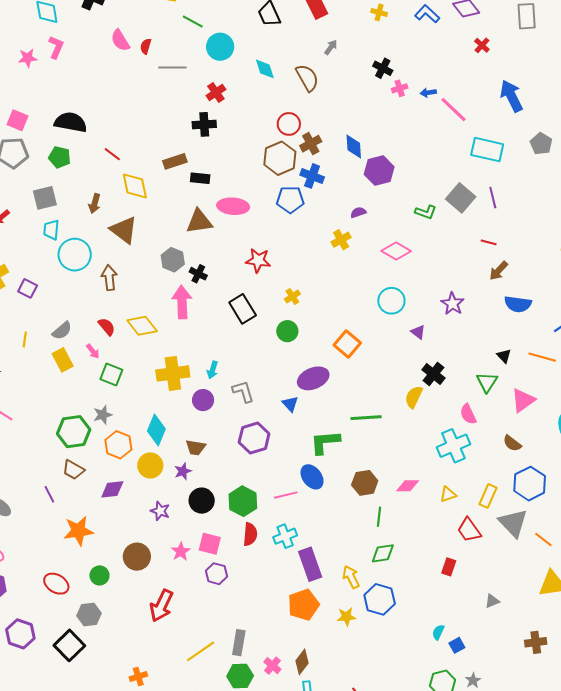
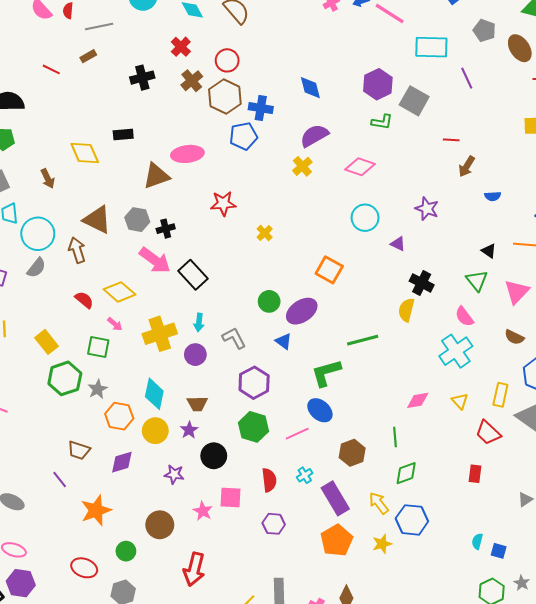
red cross: (216, 93) -> (181, 47), moved
brown cross: (311, 144) -> (192, 81), moved
blue diamond: (354, 146) -> (310, 88), moved
red line: (112, 154) -> (51, 69), moved
brown rectangle: (175, 161) -> (88, 56), moved, size x0.7
purple hexagon: (379, 171) -> (378, 84), moved
black rectangle: (200, 178) -> (123, 134), moved
purple line: (493, 198) -> (467, 78), moved
brown arrow: (95, 204) -> (48, 179), turned -30
purple semicircle: (358, 212) -> (314, 136), size x1.8
brown triangle: (124, 230) -> (97, 220), moved
black cross: (198, 274) -> (166, 229), turned -30
pink arrow: (182, 302) -> (155, 260), turned 140
blue semicircle: (518, 304) -> (493, 196), size x0.6
black rectangle: (243, 309) -> (193, 275), moved
gray semicircle: (62, 331) -> (36, 268), moved
green circle: (287, 331) -> (269, 301), moved
pink arrow: (93, 351) -> (115, 324), moved
green hexagon: (74, 432) -> (65, 378), moved
brown hexagon: (365, 483) -> (352, 453), moved
yellow triangle: (448, 494) -> (460, 401), turned -42
green hexagon: (243, 501) -> (254, 427), moved
cyan cross: (285, 536) -> (305, 475), size x0.7
purple hexagon: (216, 574) -> (274, 524), moved
blue square: (457, 645) -> (499, 551), turned -35

